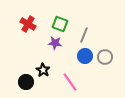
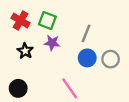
green square: (60, 24) -> (47, 21), moved
black star: (43, 70) -> (25, 51), moved

